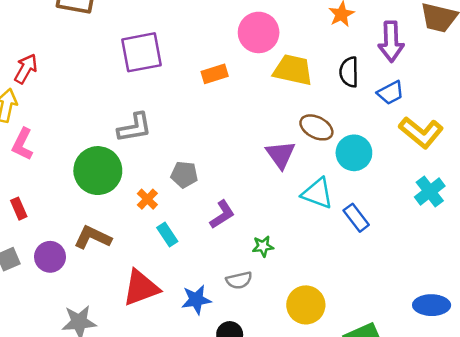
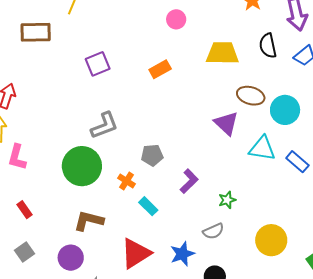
pink circle: (259, 32) -> (176, 19), moved, size x0.6
purple square: (141, 52) -> (98, 64), size x0.7
purple circle: (50, 257) -> (71, 258), moved

